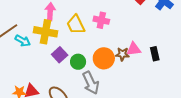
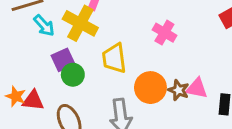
yellow trapezoid: (76, 25) -> (114, 58), moved
purple square: (60, 55) -> (63, 60), moved
green circle: (78, 62) -> (73, 75), moved

